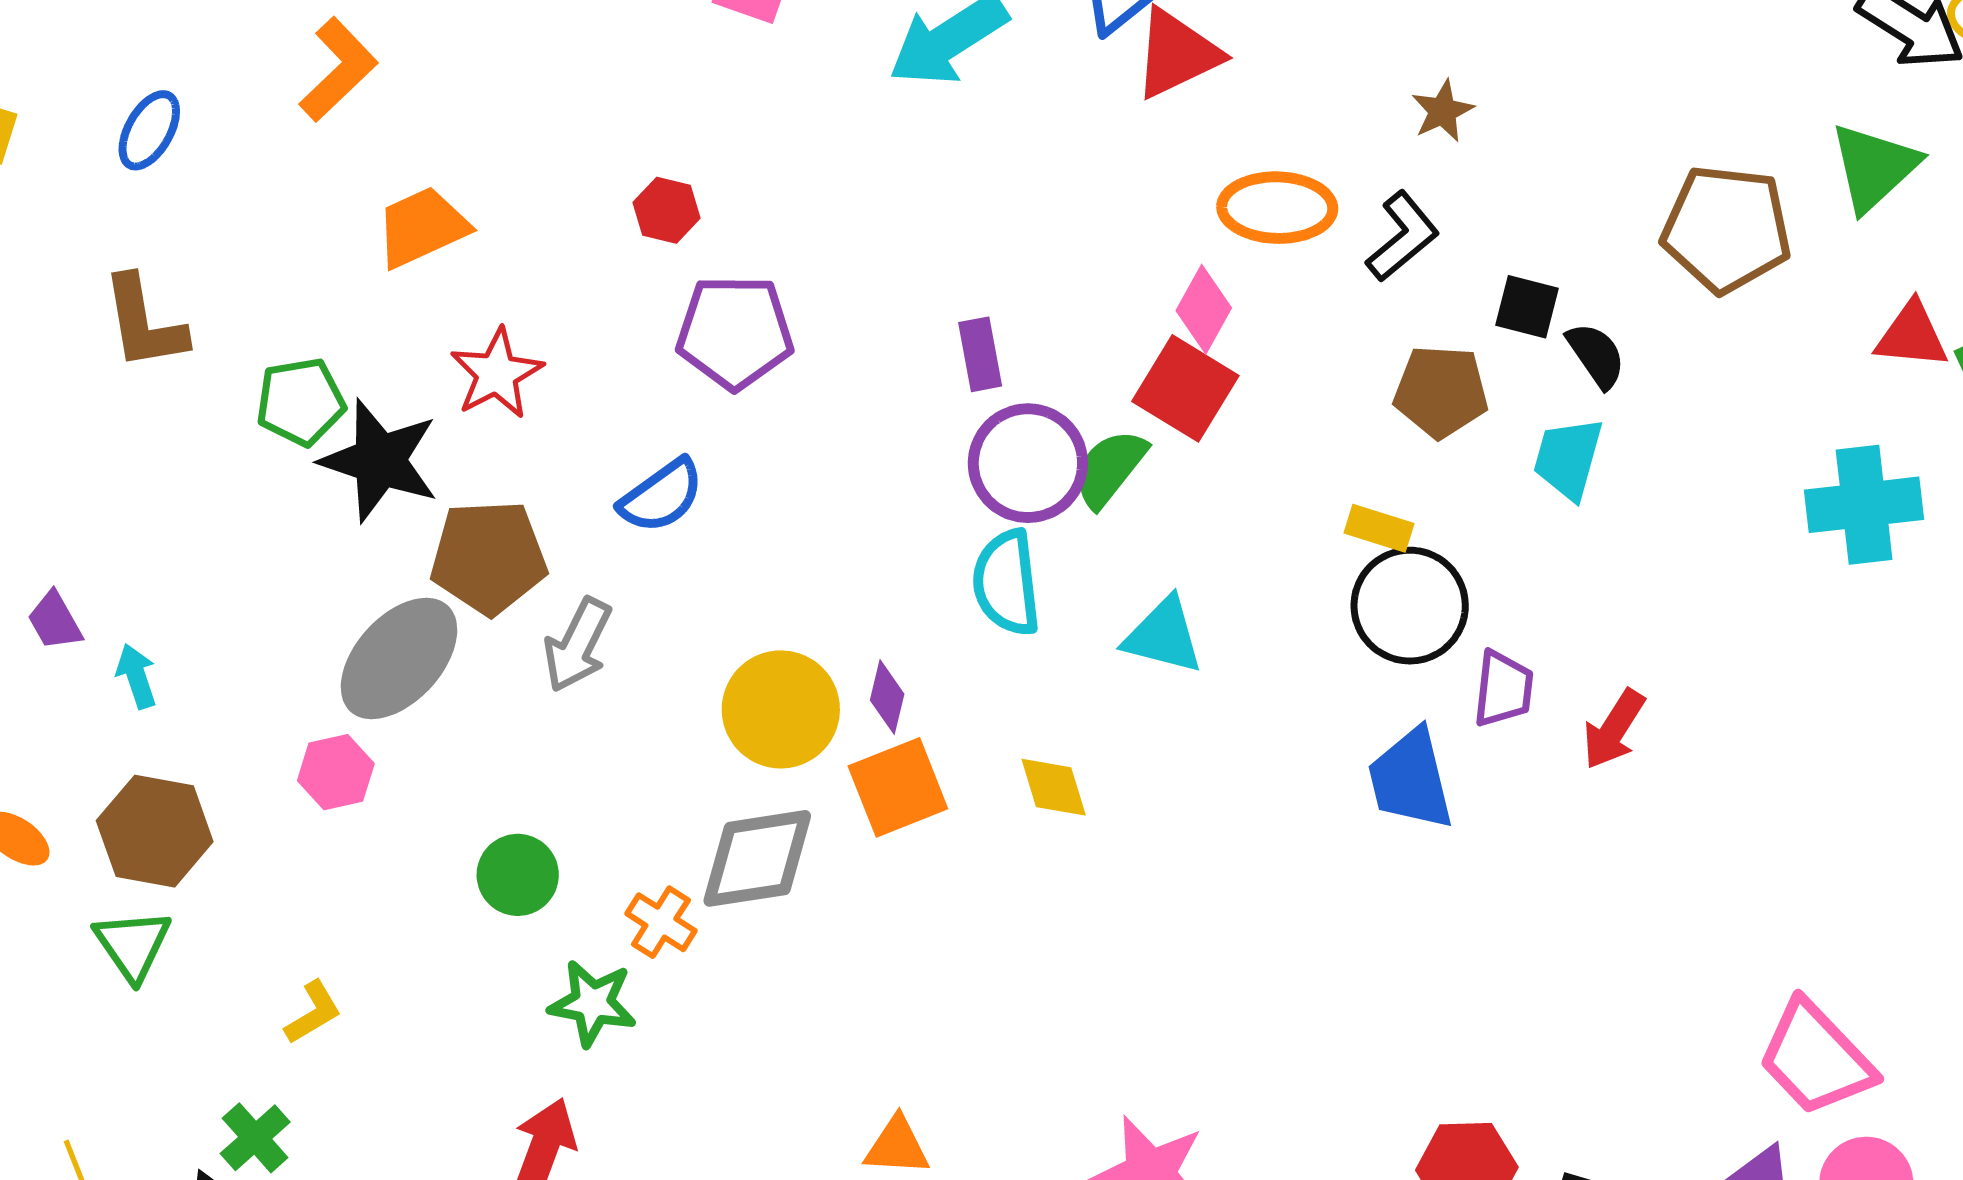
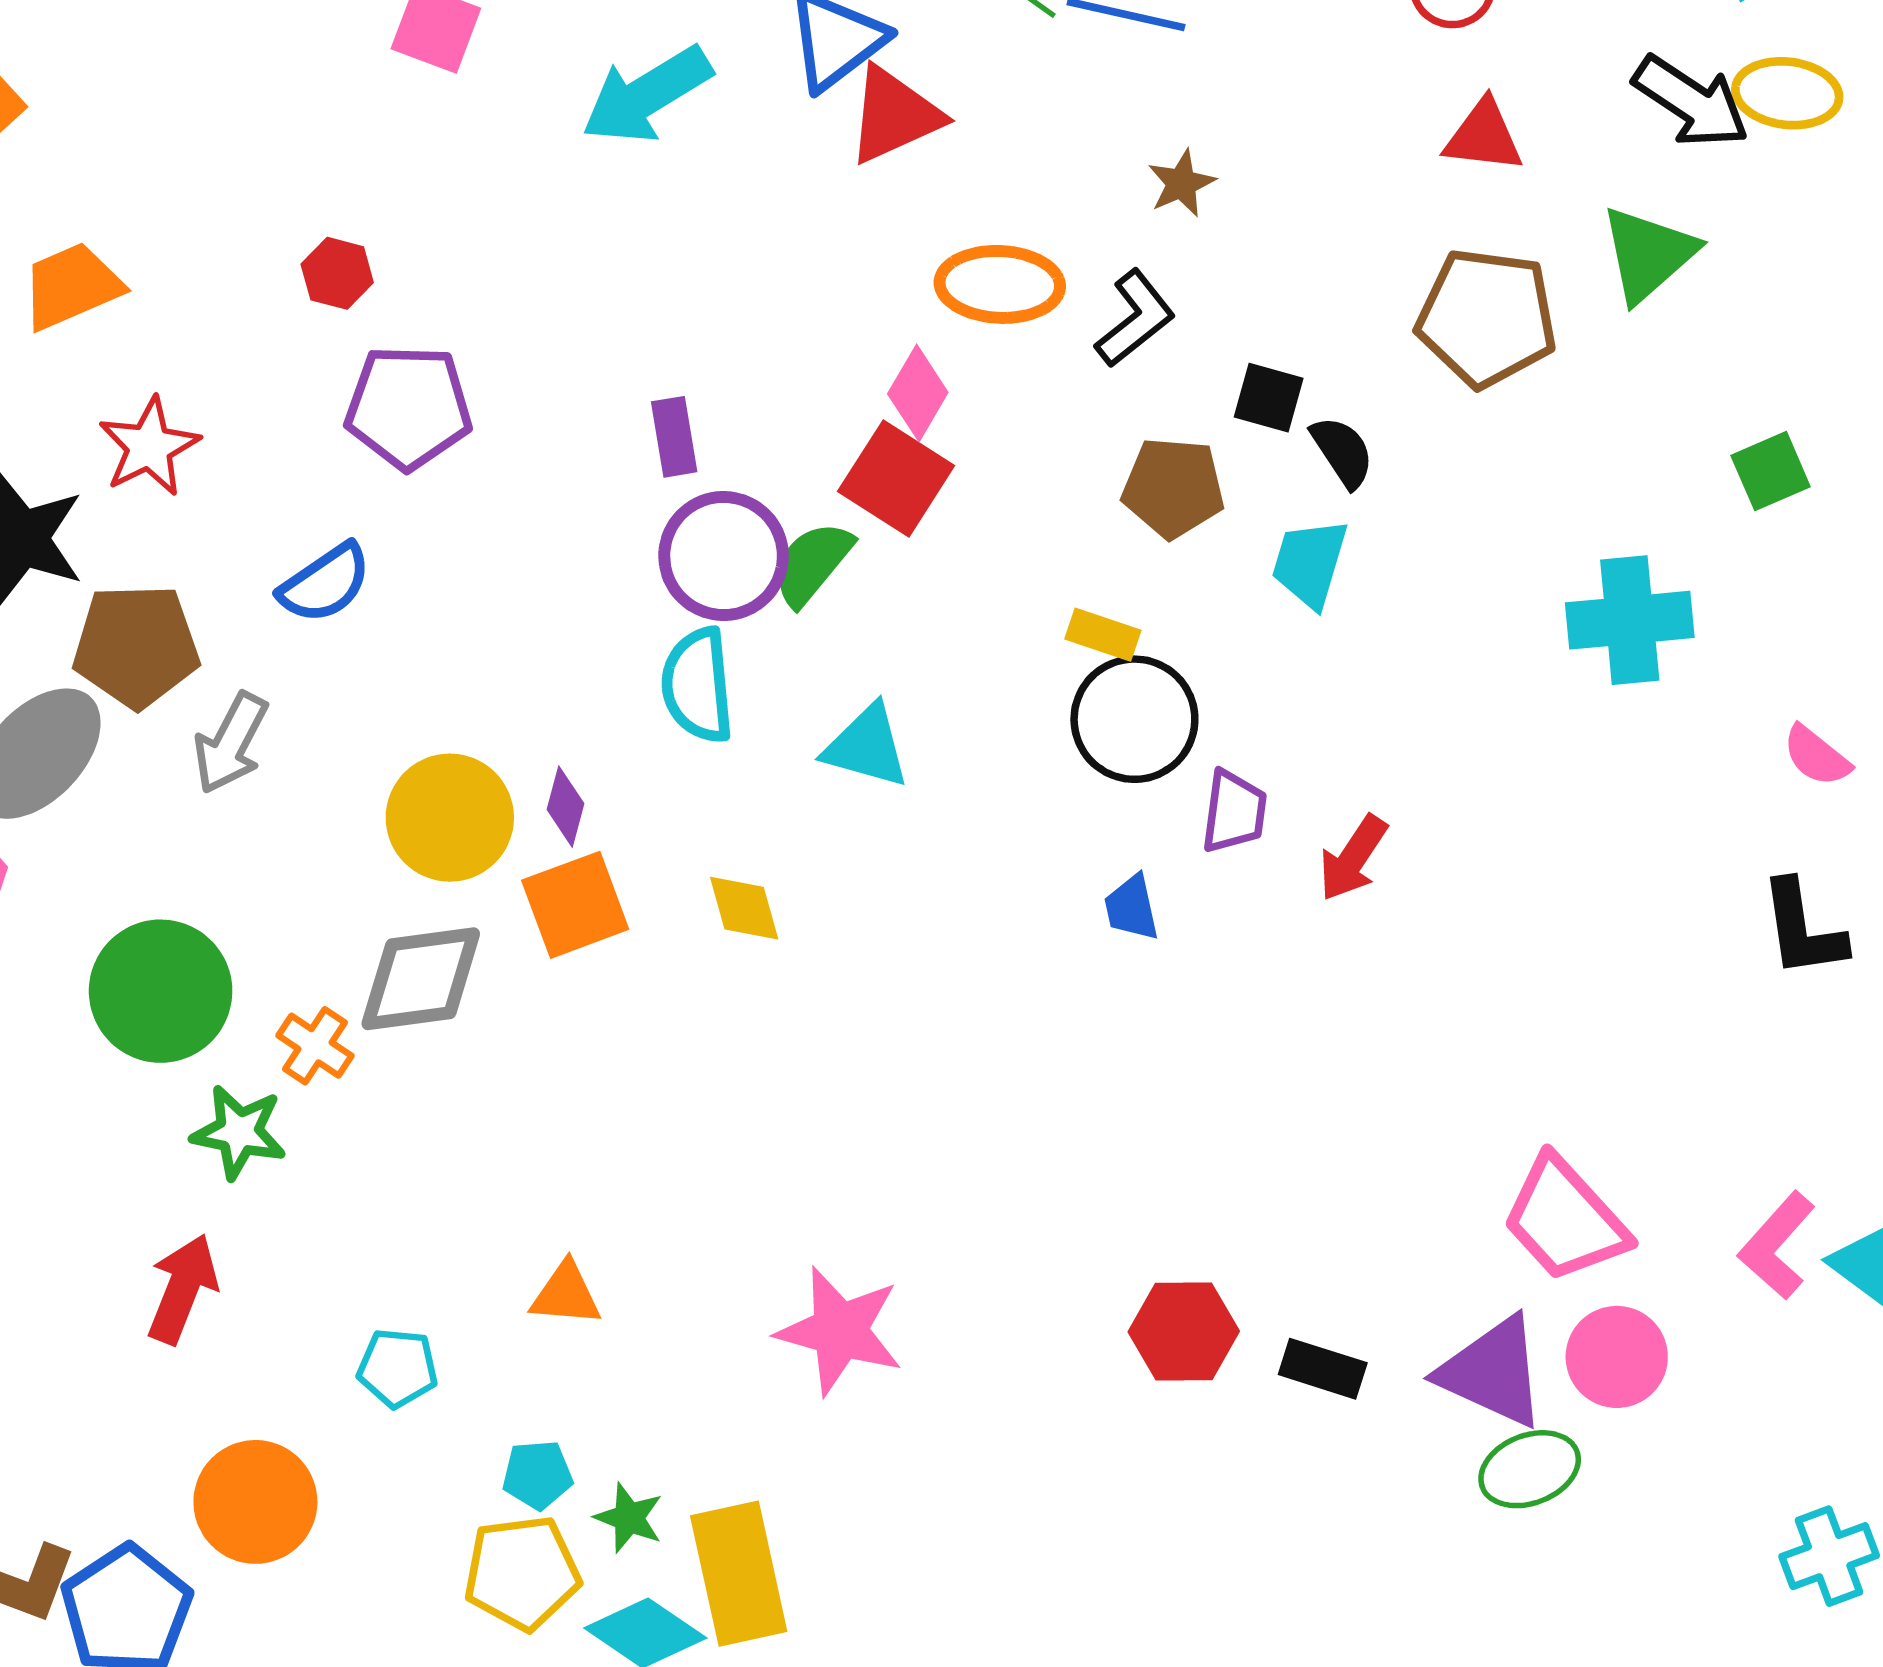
red triangle: (1912, 335) -> (1484, 136), moved
blue trapezoid: (1411, 779) -> (1132, 908), size x0.6
green circle: (518, 875) -> (161, 991), size x1.6

